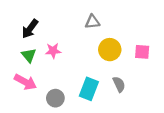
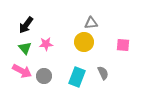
gray triangle: (92, 22) -> (91, 23), moved
yellow circle: (110, 50) -> (84, 42), moved
gray circle: (55, 98) -> (44, 76), moved

